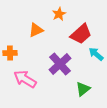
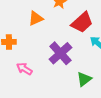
pink arrow: (25, 79) -> (24, 69), size x0.7

